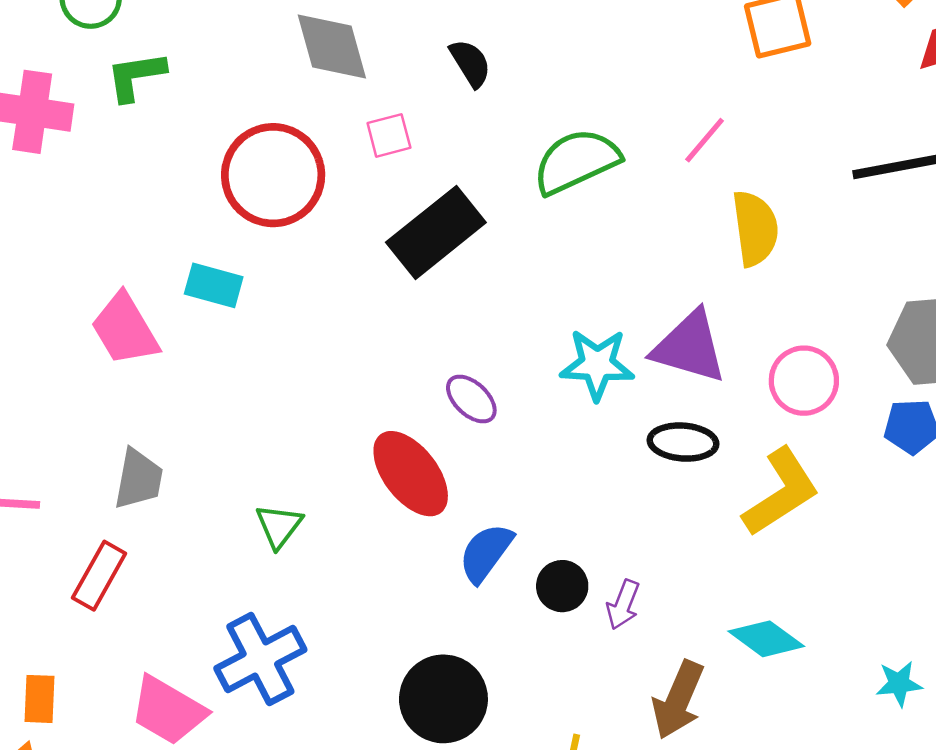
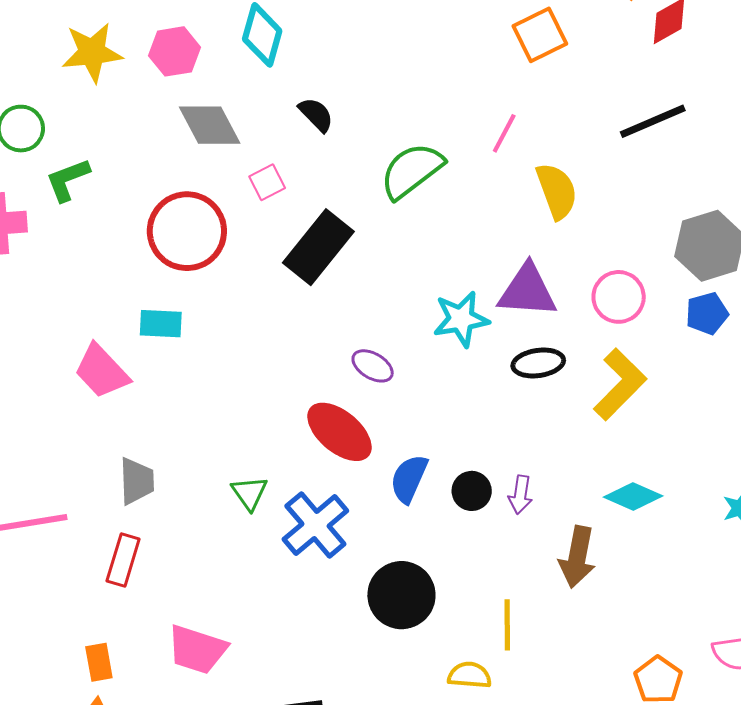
blue cross: (260, 659) -> (315, 525), moved

